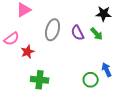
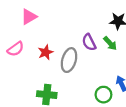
gray ellipse: (53, 30) -> (69, 60), moved
red star: (28, 52) -> (46, 52), moved

